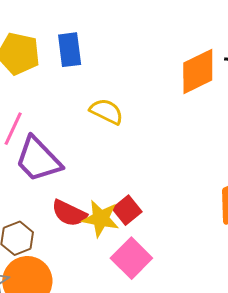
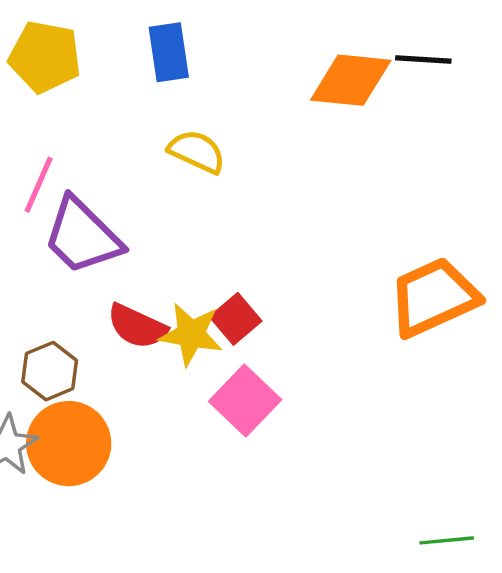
blue rectangle: (70, 50) -> (169, 52), moved
orange diamond: (198, 72) -> (351, 80), turned 33

